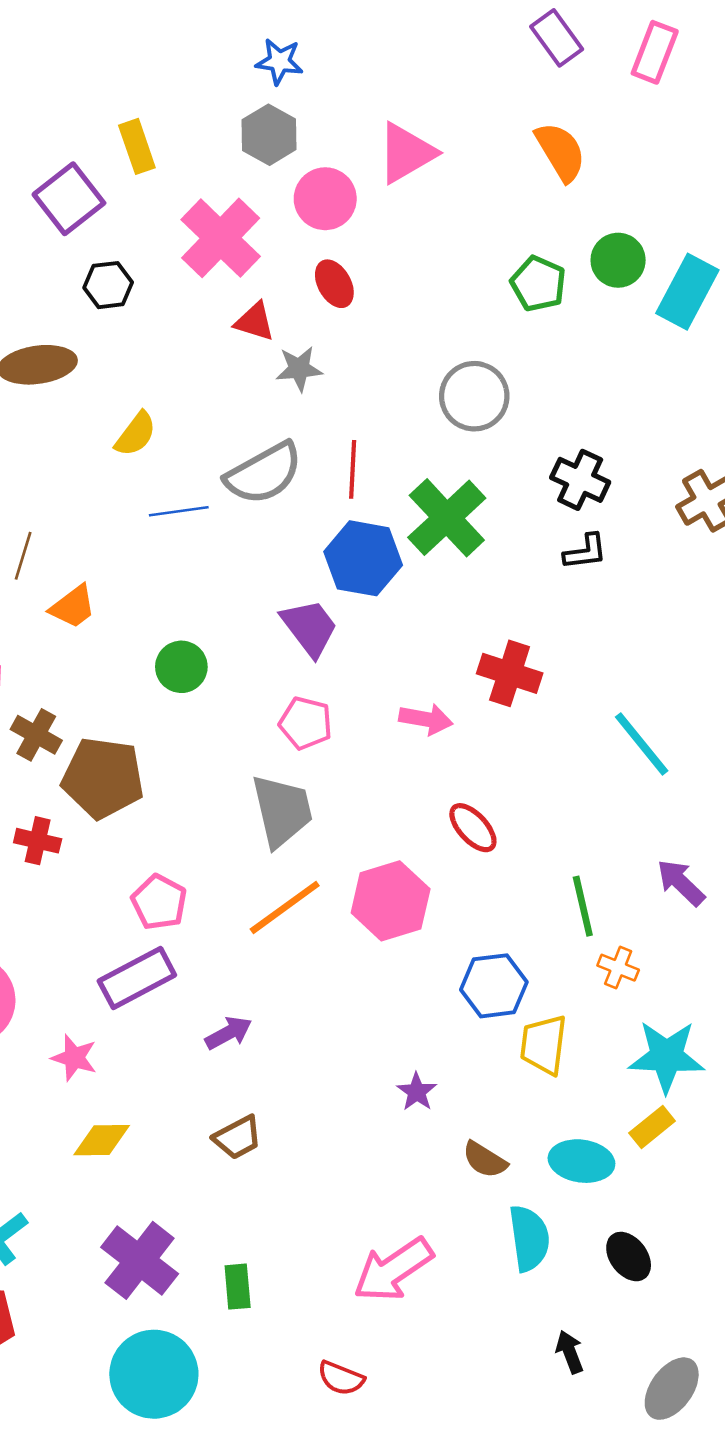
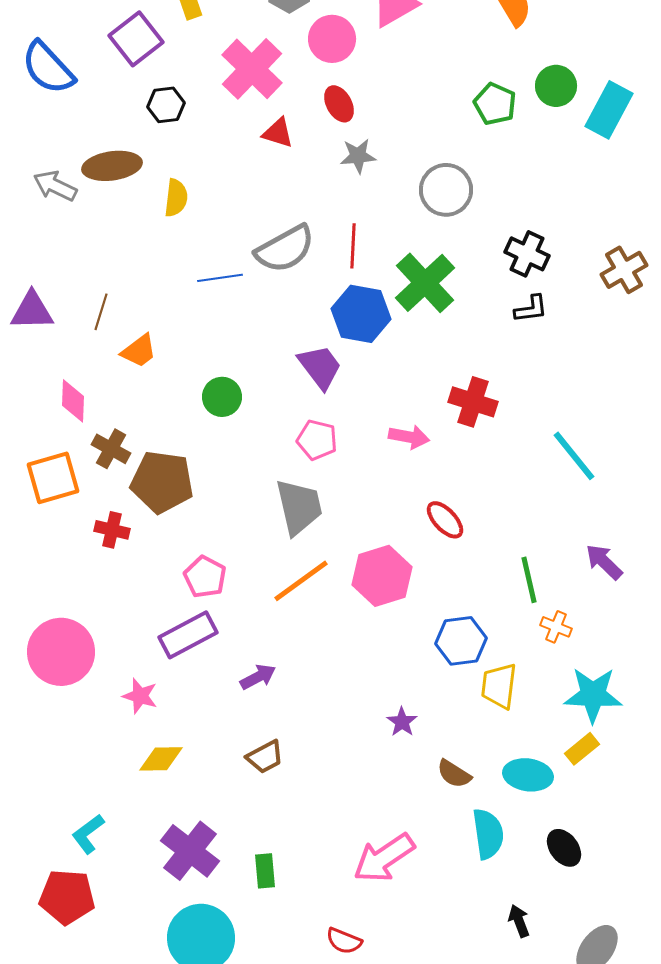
gray star: (299, 369) -> (358, 156), moved
yellow semicircle: (136, 434) -> (176, 198), moved, turned -30

